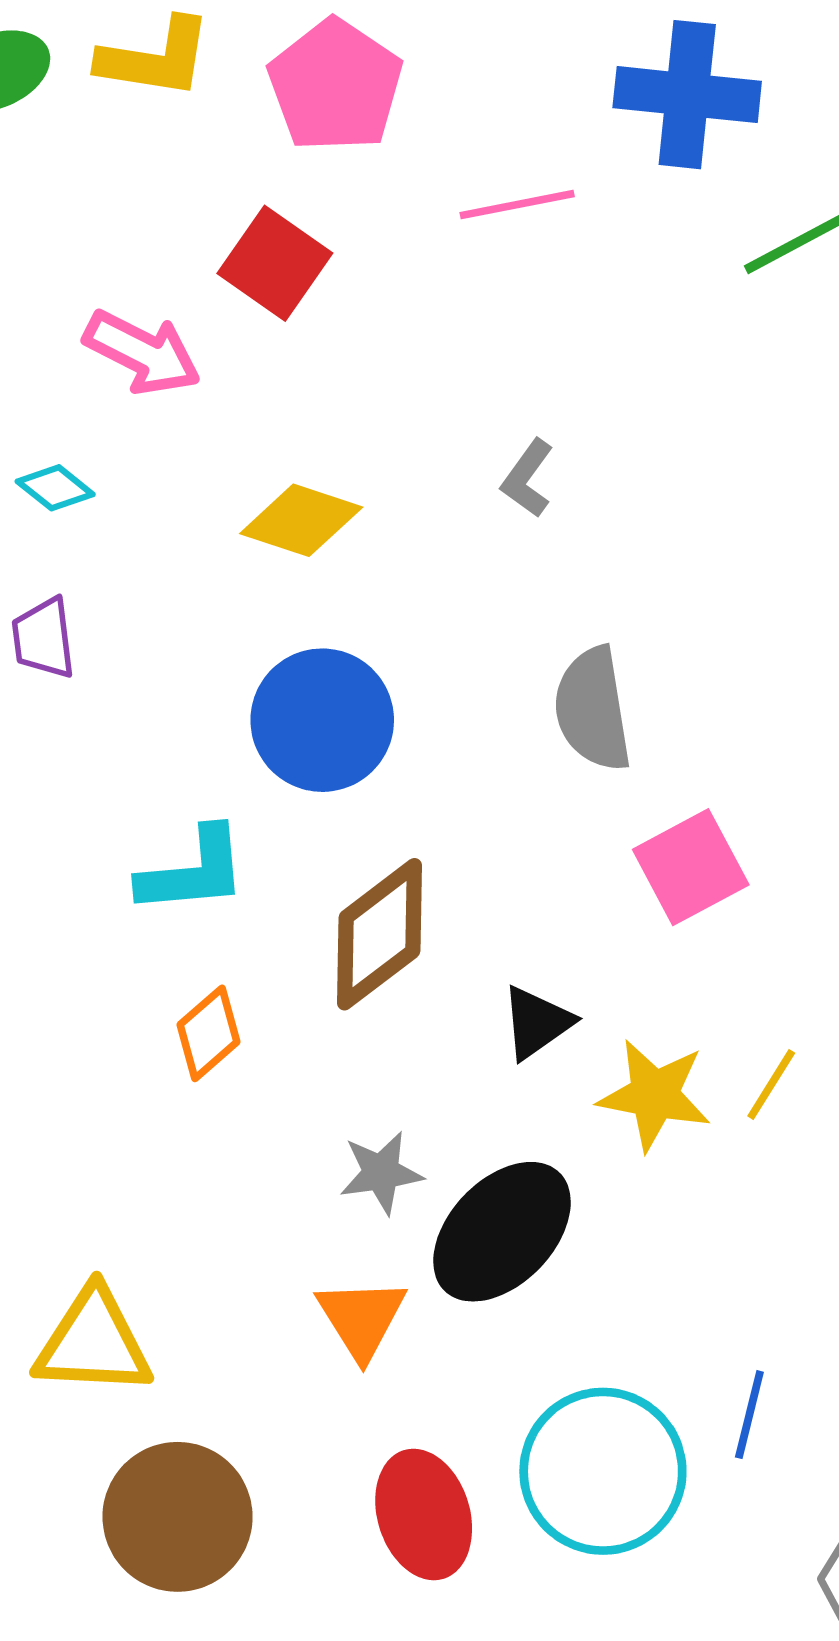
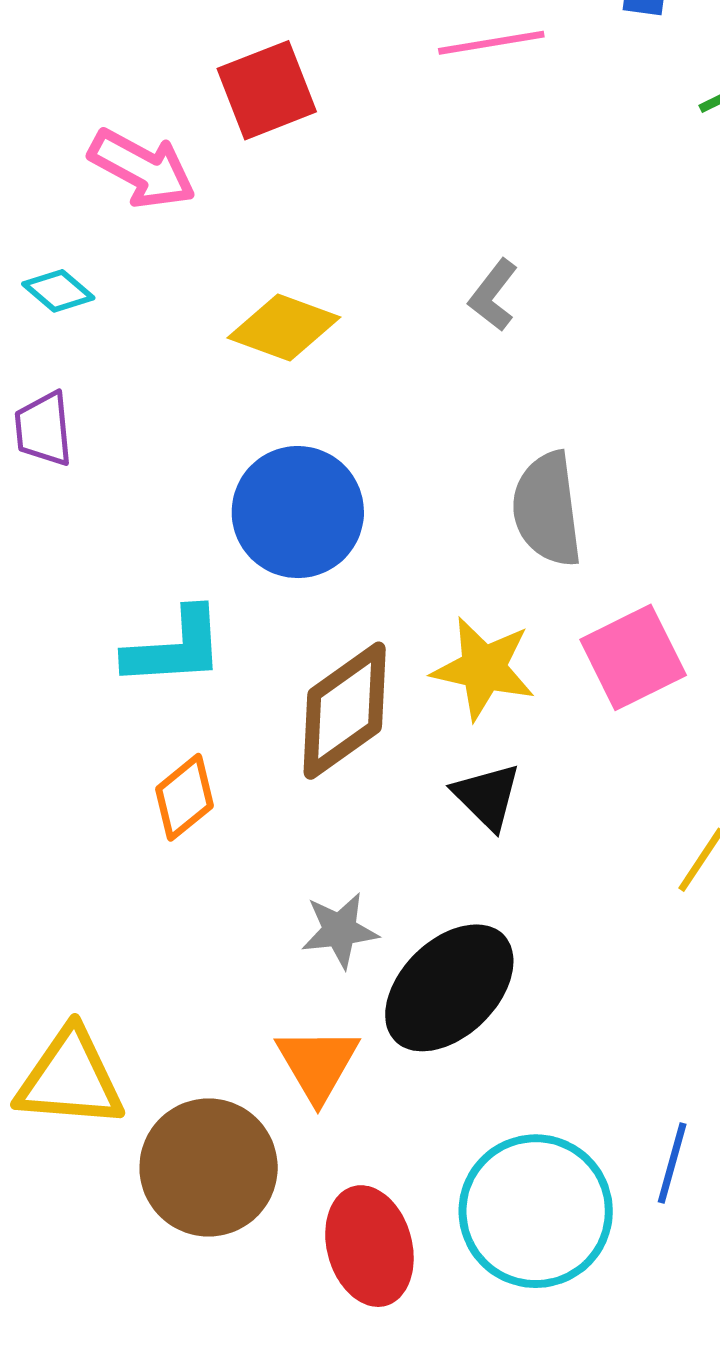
red square: (275, 263) -> (267, 90), turned 32
black triangle: (537, 1023) -> (487, 796), turned -42
yellow star: (654, 1095) -> (483, 668), moved
brown circle: (178, 1517) -> (209, 1167), moved

